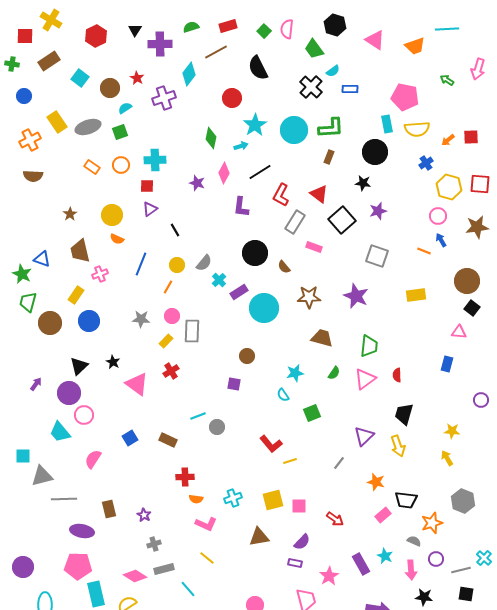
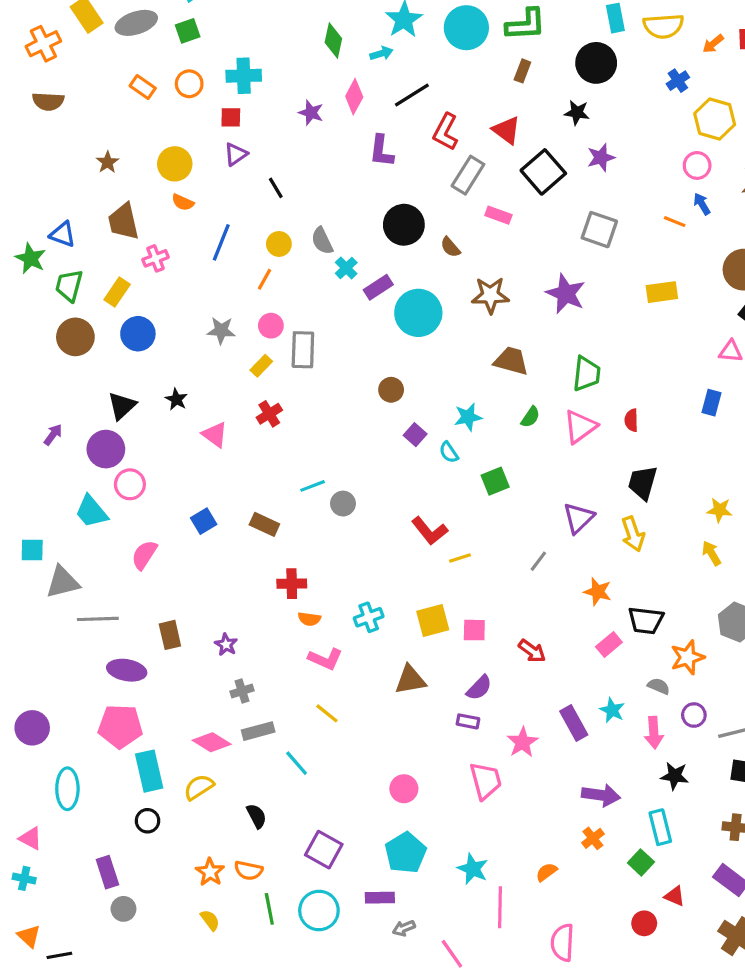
gray semicircle: (204, 263) -> (322, 241), turned 114
green trapezoid: (28, 302) -> (69, 286), moved
pink triangle: (137, 384) -> (215, 435), size x0.7
purple square: (234, 384) -> (415, 435), moved, turned 32

